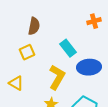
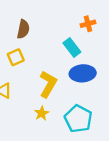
cyan rectangle: (68, 48) -> (72, 47), moved

